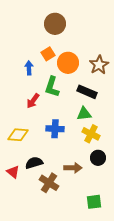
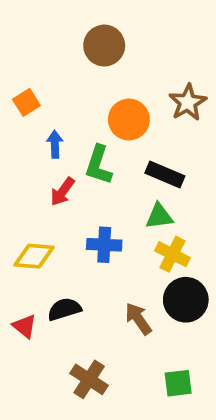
orange square: (48, 54) -> (26, 102), moved
brown star: (99, 65) -> (188, 102), moved
blue arrow: (29, 68) -> (55, 144), moved
black circle: (98, 158) -> (186, 300), size x1.5
brown arrow: (73, 168) -> (138, 319), turned -126
brown cross: (49, 183) -> (89, 379), moved

